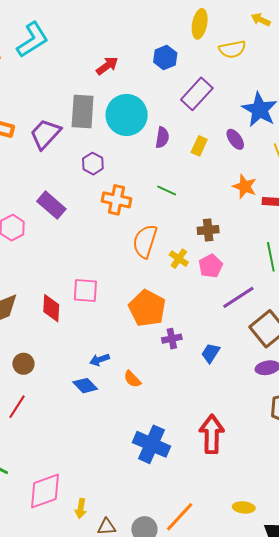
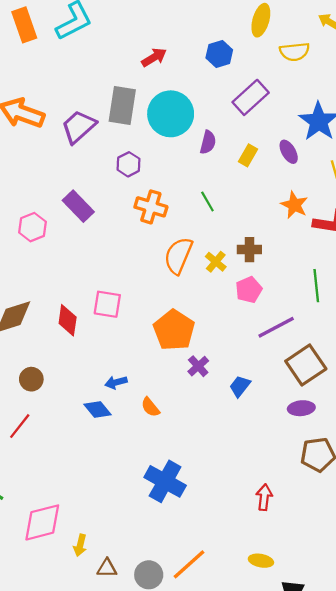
green line: (167, 190) -> (207, 202), turned 30
yellow cross: (179, 259) -> (216, 262), moved
purple cross: (172, 339) -> (198, 366), turned -36
red arrow: (212, 434) -> (264, 497), moved, size x0.6

